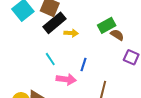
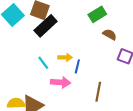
green rectangle: (107, 25) -> (97, 14), moved
yellow arrow: (71, 33) -> (65, 57), moved

